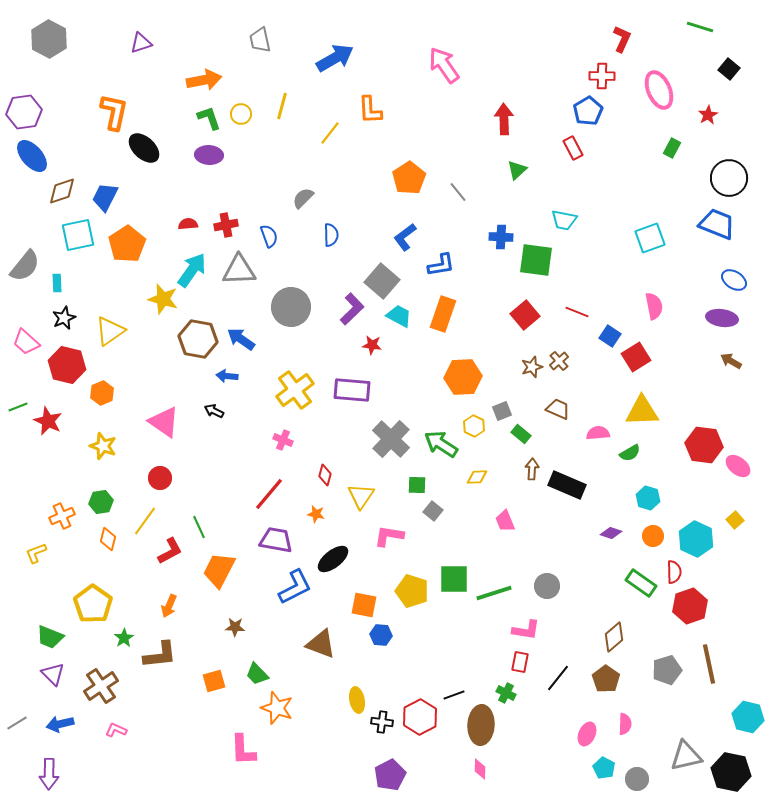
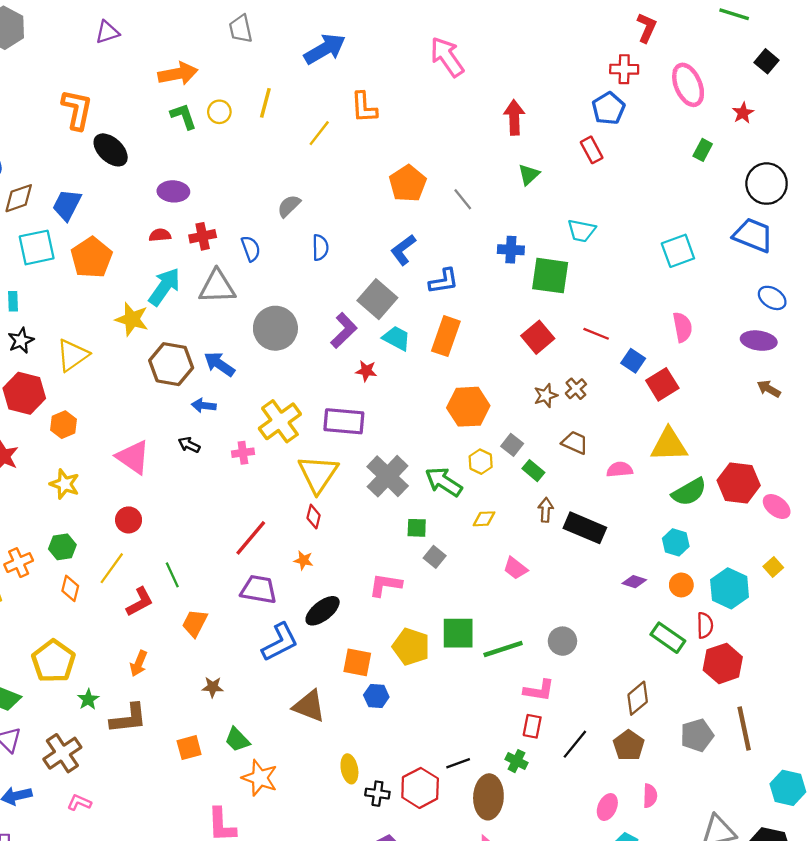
purple ellipse: (209, 155) -> (173, 191), moved
gray square: (502, 411) -> (512, 445), turned -30
pink cross: (283, 440) -> (243, 453), moved, turned -30
green semicircle: (630, 453) -> (689, 492), moved, size x1.5
yellow triangle: (361, 496) -> (318, 474), moved, size x1.4
pink trapezoid: (505, 521) -> (515, 568), turned -30
orange trapezoid: (219, 570) -> (195, 623), size x0.7

